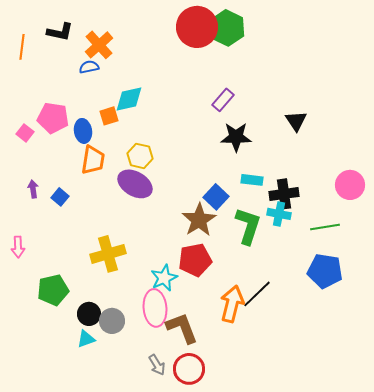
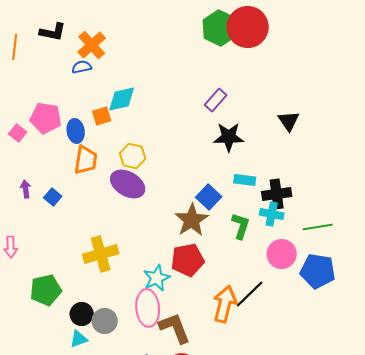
red circle: (197, 27) -> (248, 27), moved
pink circle: (350, 185) -> (282, 254), moved
green L-shape: (248, 226) -> (241, 226), size x0.7

